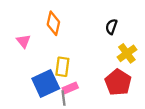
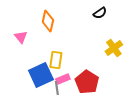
black semicircle: (111, 27) -> (100, 13), moved, turned -144
red pentagon: (118, 82) -> (87, 82), moved

